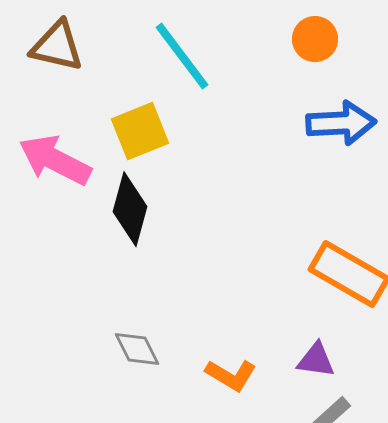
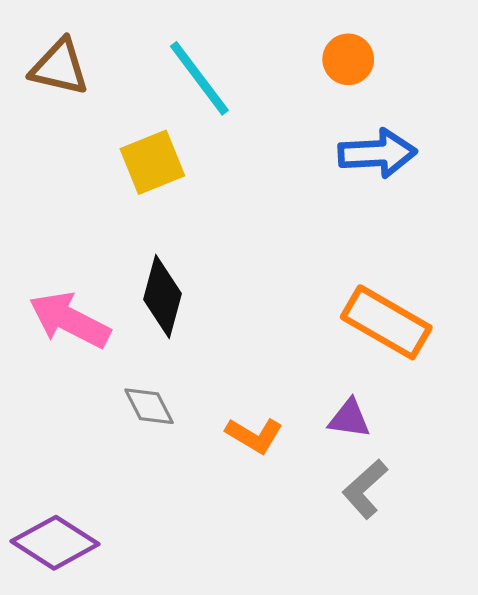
pink arrow: (55, 160) -> (70, 320), moved
black diamond: (130, 209) -> (162, 297), moved

